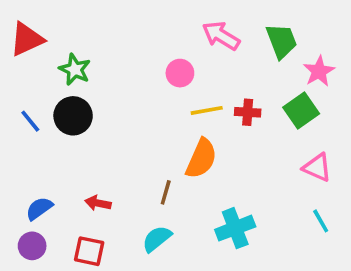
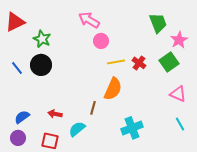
pink arrow: (221, 36) -> (89, 20), moved
red cross: (248, 112) -> (139, 63), turned 32
cyan semicircle: (157, 239) -> (77, 129), moved

